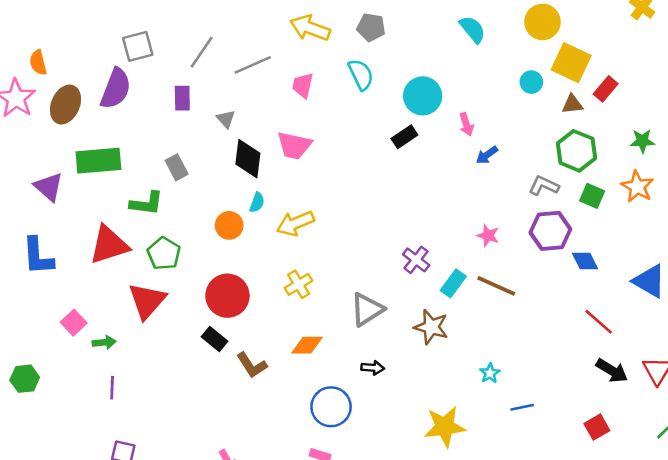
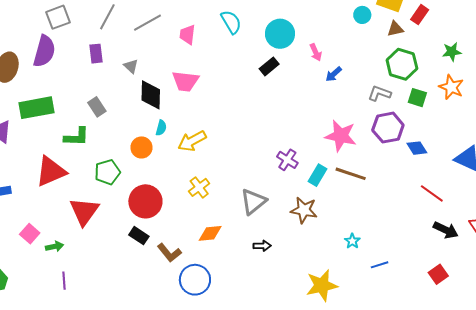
pink star: (488, 235) -> (341, 136), size x1.8
green pentagon: (164, 253) -> (107, 172), moved, turned 30
blue circle: (331, 407) -> (195, 280), moved

